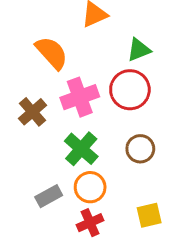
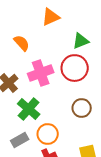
orange semicircle: (52, 53) -> (22, 43), size x0.7
green cross: (81, 149) -> (29, 109), moved

